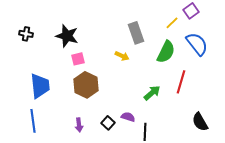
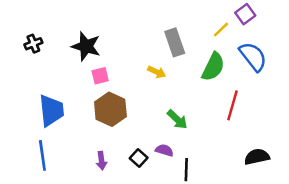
black cross: (26, 34) -> (33, 44), turned -32
green arrow: (152, 93) -> (177, 119), moved, turned 84
black semicircle: (200, 122) -> (257, 157), turned 108

